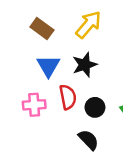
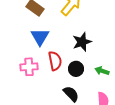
black star: (85, 65) -> (82, 42), moved

